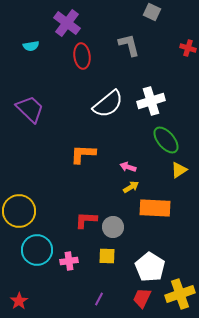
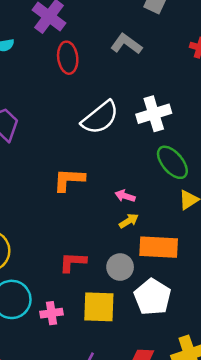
gray L-shape: (129, 45) -> (126, 44), turned -40
gray circle: (113, 227) -> (120, 267), moved
yellow square: (107, 256) -> (99, 307), size x1.6
white pentagon: (150, 267) -> (152, 297), moved

